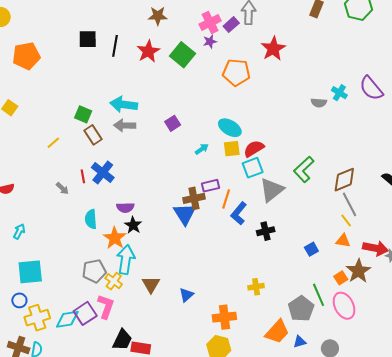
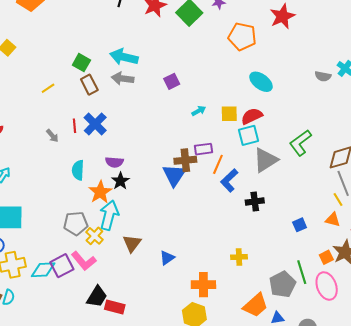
cyan ellipse: (230, 128) -> (261, 82), moved
pink L-shape: (106, 307) -> (84, 261), turned 115

